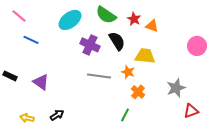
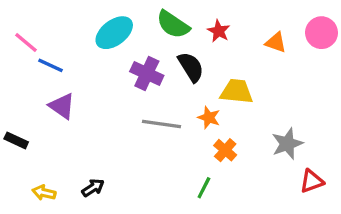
pink line: (19, 16) -> (26, 42), moved
orange triangle: (152, 26) -> (276, 42), moved
pink circle: (197, 46) -> (322, 33), moved
black rectangle: (10, 76) -> (16, 140), moved
purple triangle: (41, 82) -> (62, 106), moved

